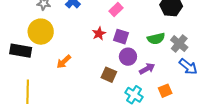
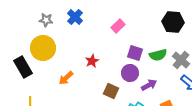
red star: (99, 34) -> (92, 61), moved
purple square: (121, 37) -> (135, 53), moved
black rectangle: (21, 51) -> (23, 67), turned 50

